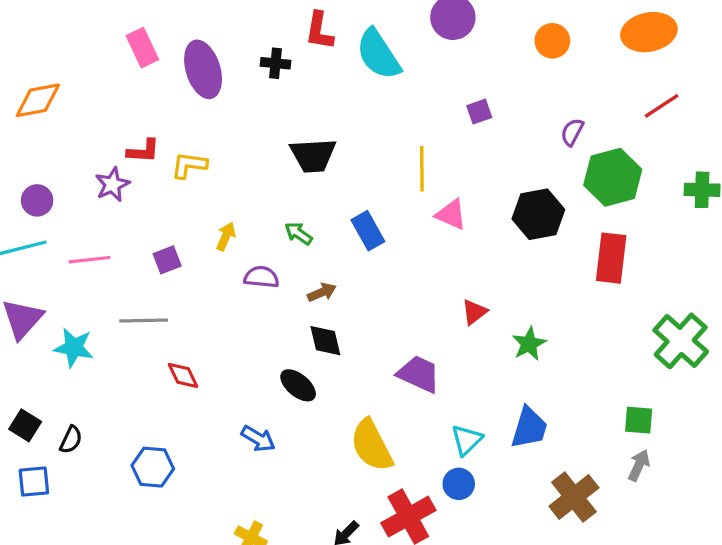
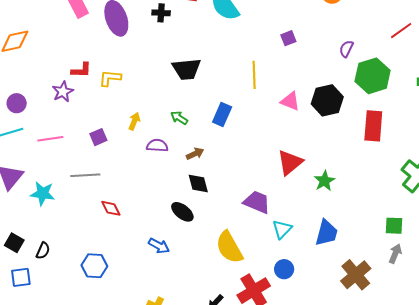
pink triangle: (451, 214) -> (290, 101), moved
blue rectangle: (368, 231) -> (222, 115), turned 55
red triangle: (474, 312) -> (290, 162), size x1.6
cyan triangle: (467, 440) -> (282, 229), moved

